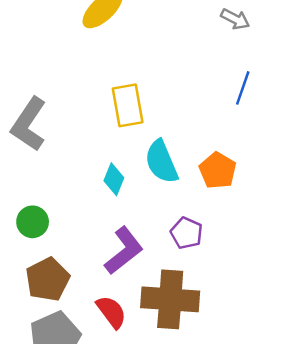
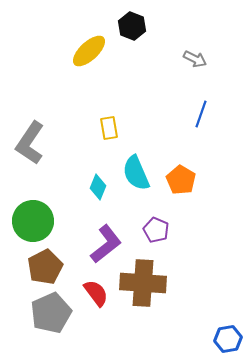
yellow rectangle: (128, 105) -> (109, 128), size x0.7
green circle: (33, 222) -> (33, 221), size x1.6

